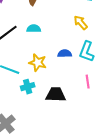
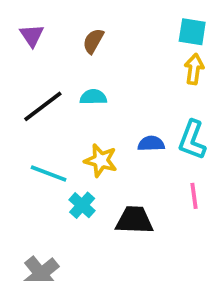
yellow arrow: (81, 23) -> (194, 69), moved, turned 49
cyan cross: (28, 87) -> (82, 205), turned -32

